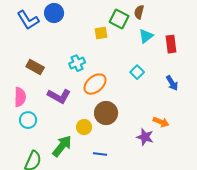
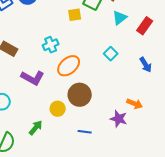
red rectangle: (171, 44) -> (145, 26), turned 42
green arrow: (62, 146) -> (36, 128), size x0.7
blue line: (100, 154) -> (85, 132), moved

